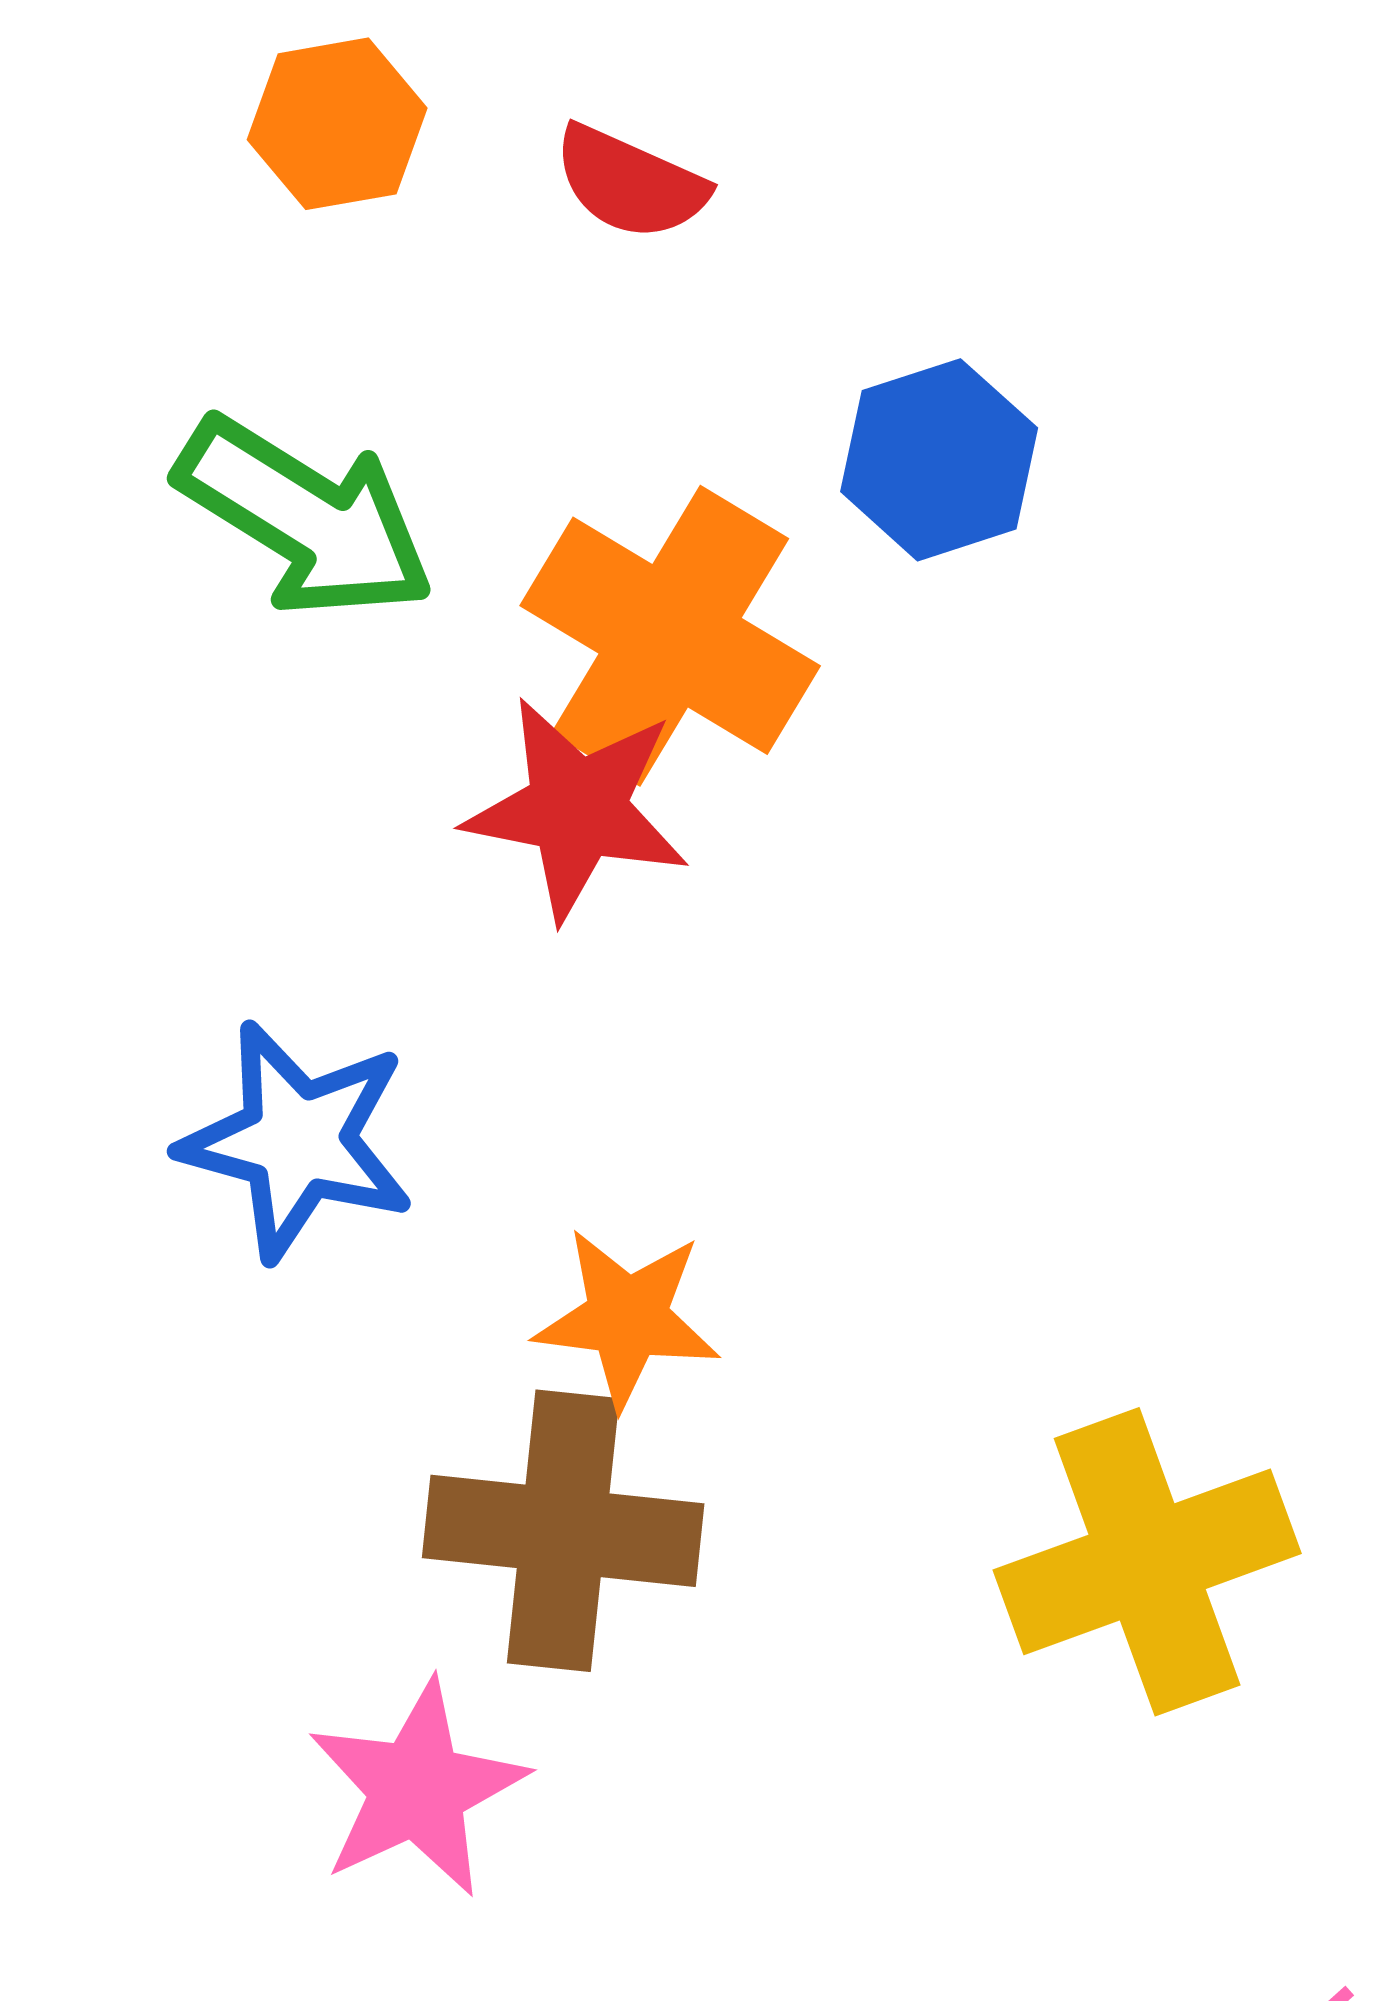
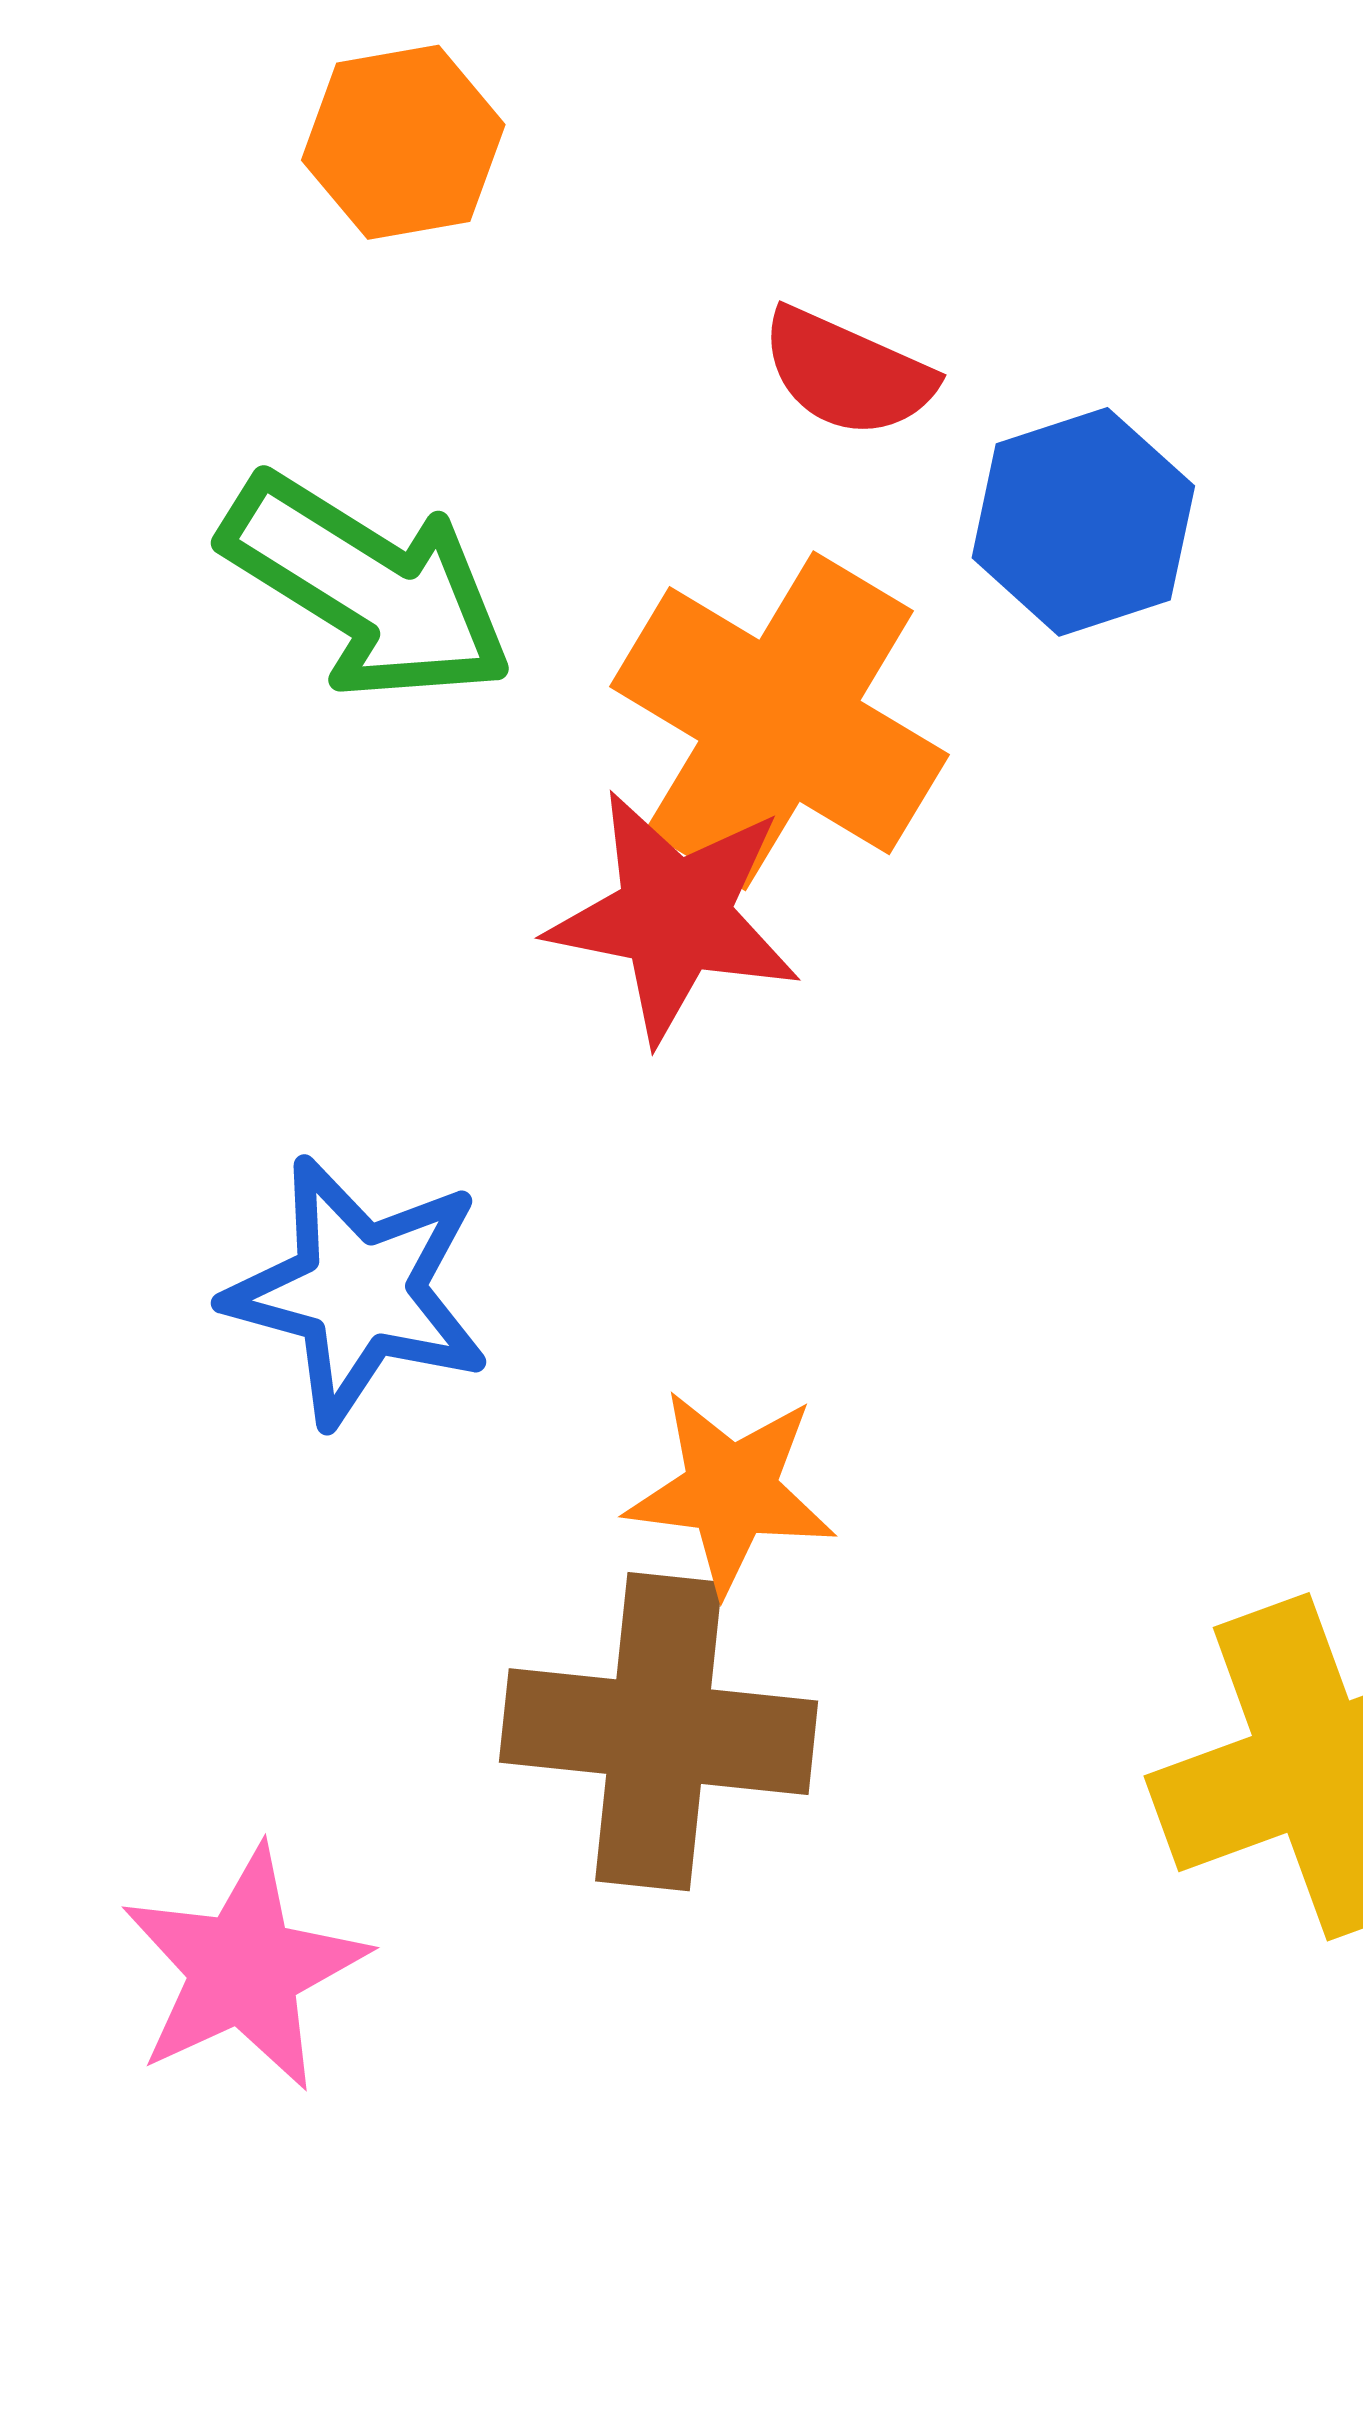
red semicircle: (630, 183) -> (847, 373), moved
pink star: (417, 1789) -> (244, 1969), moved

